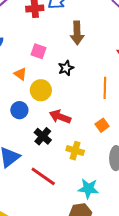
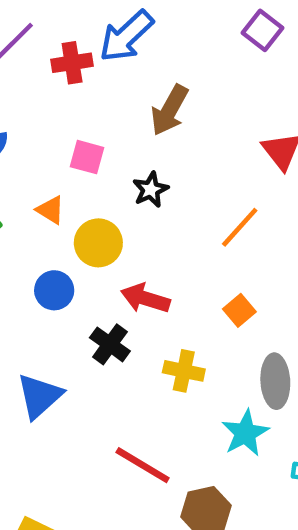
brown arrow: (77, 33) -> (169, 110), turned 35
orange line: (105, 88) -> (240, 227), turned 45
red line: (43, 176) -> (143, 465), moved
cyan star: (88, 189) -> (245, 433), moved, turned -30

